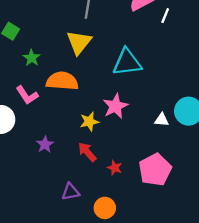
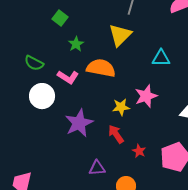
cyan triangle: (127, 62) -> (161, 58), size x0.7
pink L-shape: (27, 95) -> (68, 77), turned -30
purple star: (45, 144) -> (79, 123), size x1.8

